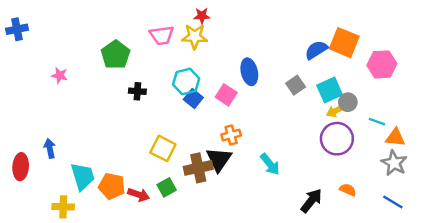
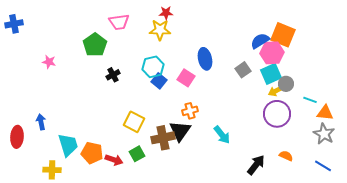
pink trapezoid: (162, 35) -> (119, 22), moved
pink hexagon: (382, 64) -> (272, 53), moved
black cross: (137, 91) -> (113, 75), turned -32

